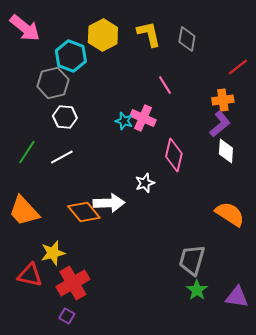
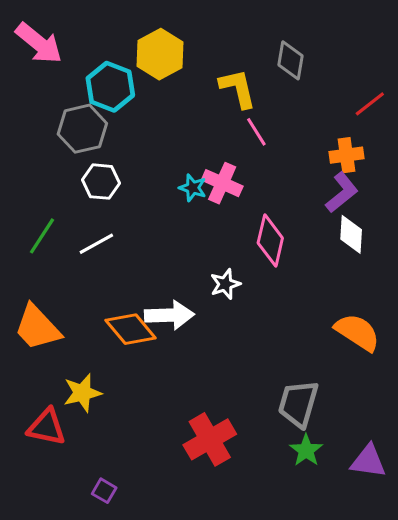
yellow L-shape: (149, 34) -> (238, 88), moved
red cross: (73, 283) -> (210, 439), moved

